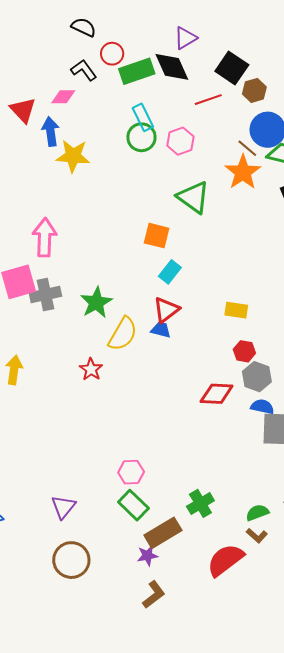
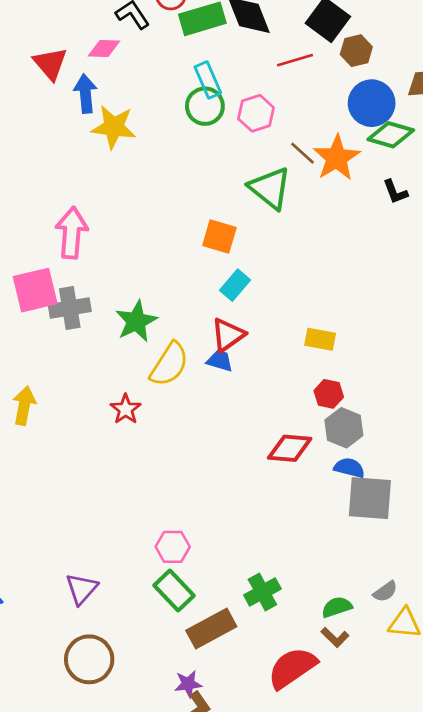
brown line: (247, 148) -> (302, 153), moved
purple star: (147, 555) -> (188, 684), moved

